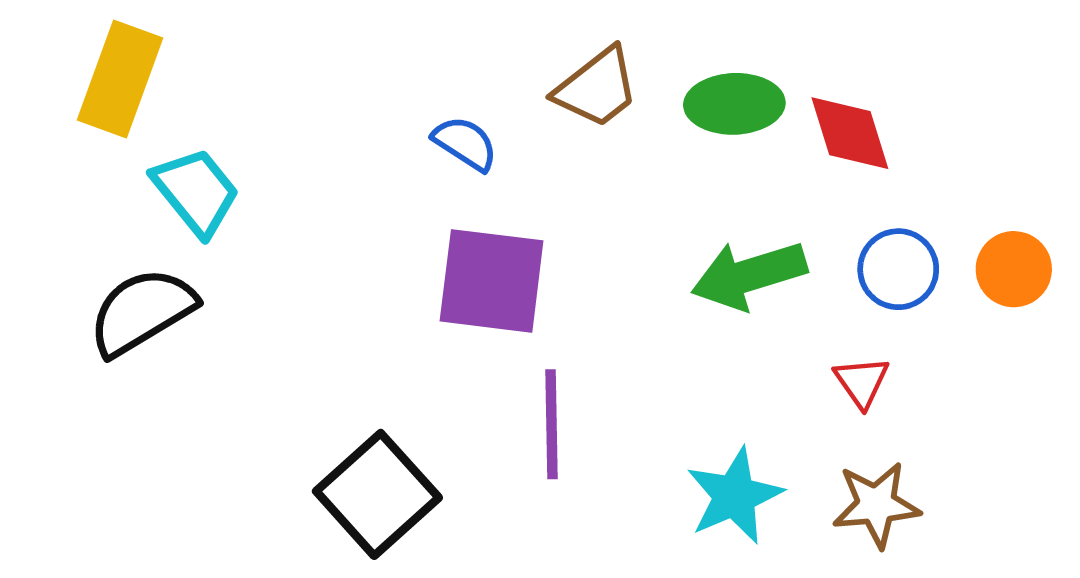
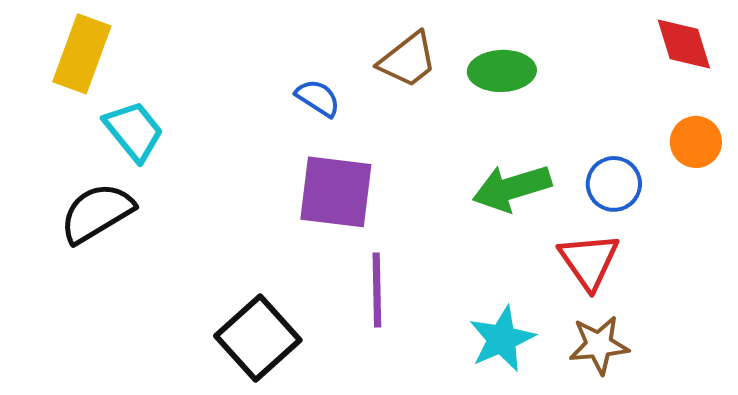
red diamond: (850, 133) -> (684, 44), moved
orange circle: (1014, 269) -> (696, 142), moved
red triangle: (862, 382) -> (589, 261), size x1.6

